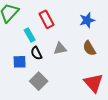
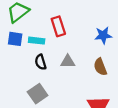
cyan rectangle: (30, 35) -> (37, 41), turned -64
blue square: (20, 62) -> (15, 39), moved

